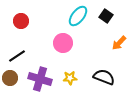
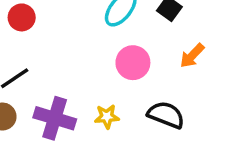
pink circle: (63, 43) -> (133, 63), moved

